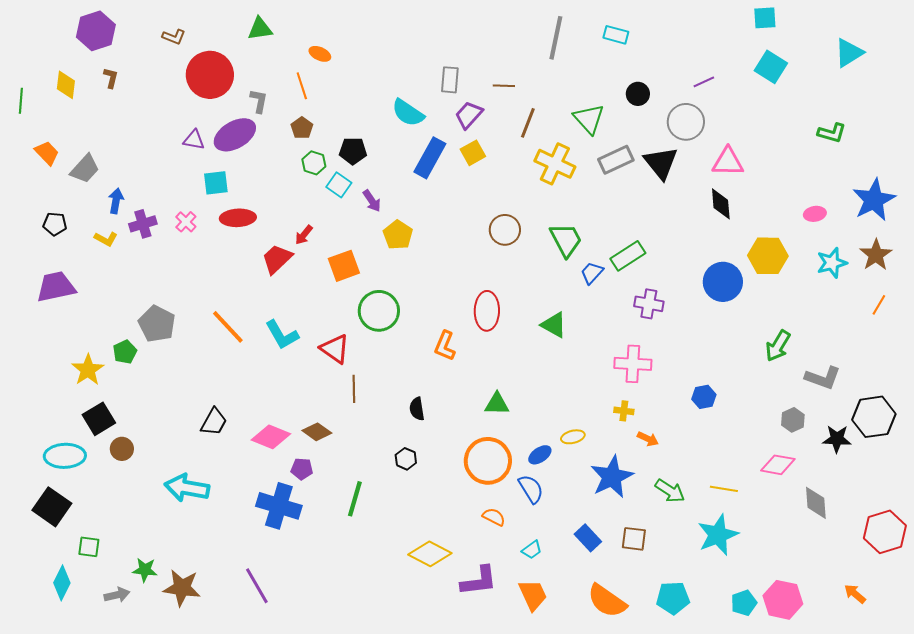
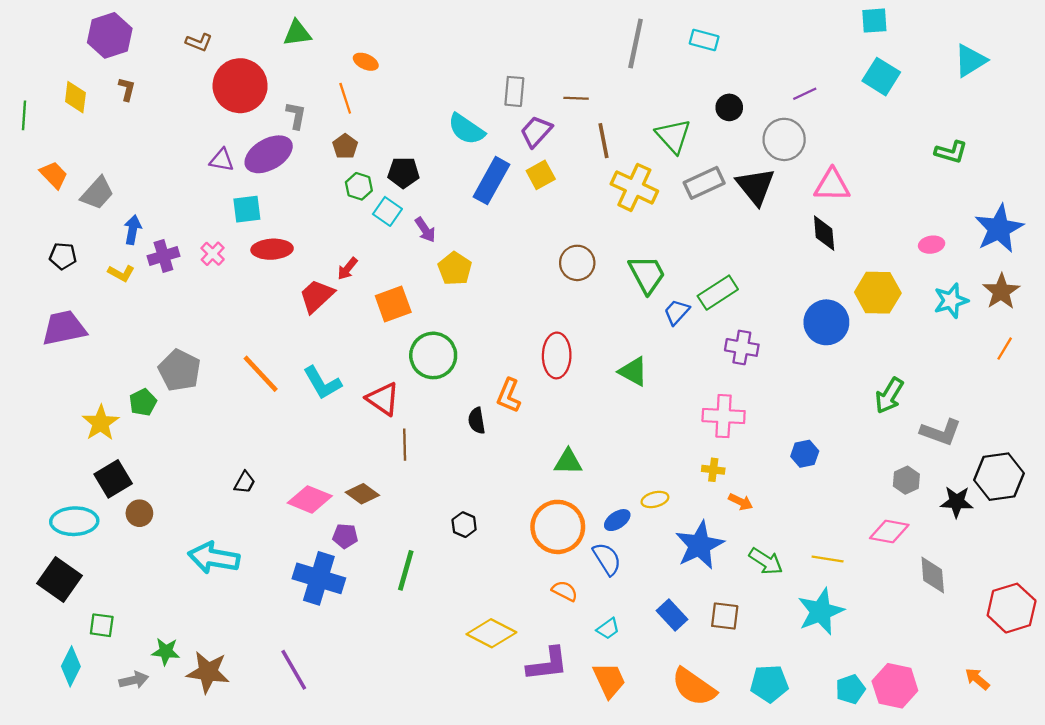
brown line: (528, 123) -> (604, 141), turned -32
black semicircle: (417, 409) -> (477, 421), moved
black trapezoid: (214, 422) -> (245, 482), size x0.7

